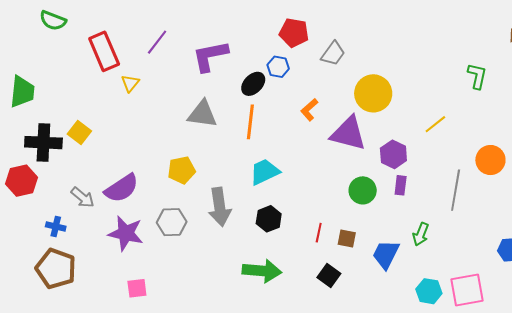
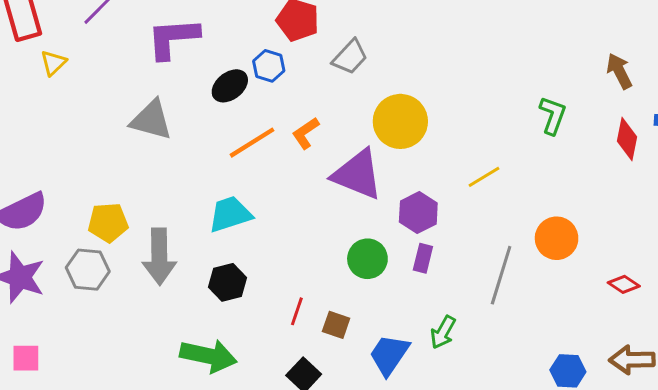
orange line: (250, 122) -> (252, 143), moved, turned 44
yellow pentagon: (182, 170) -> (108, 223), moved

